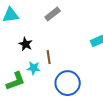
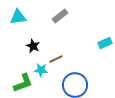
brown line: (49, 57) -> (56, 59), turned 72

